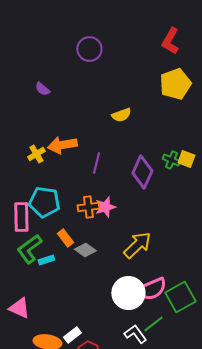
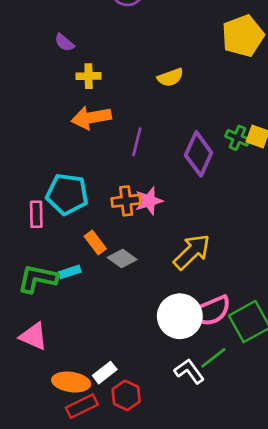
yellow cross: (36, 154) -> (89, 76), moved, turned 30
pink rectangle: (21, 217) -> (36, 214), size x0.7
green L-shape: (29, 249) -> (38, 279), moved, turned 48

